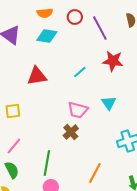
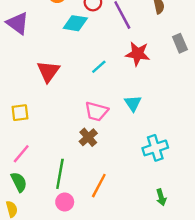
cyan diamond: (47, 36) -> (75, 23), moved
red triangle: (37, 76) -> (48, 71), turned -45
orange line: (95, 173) -> (99, 186), moved

